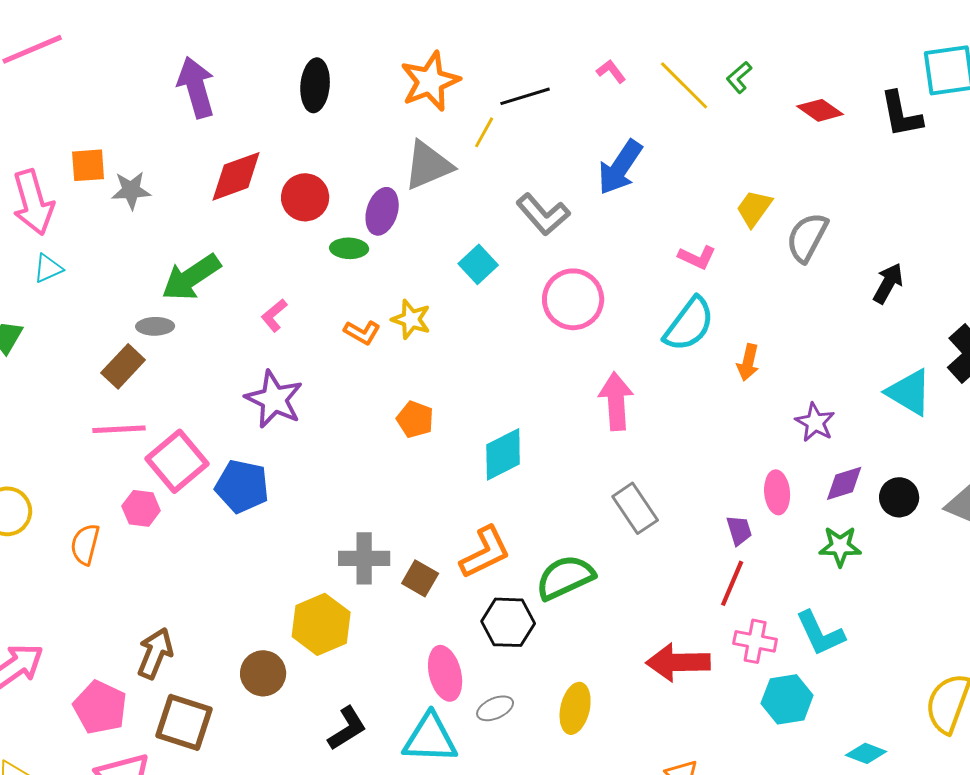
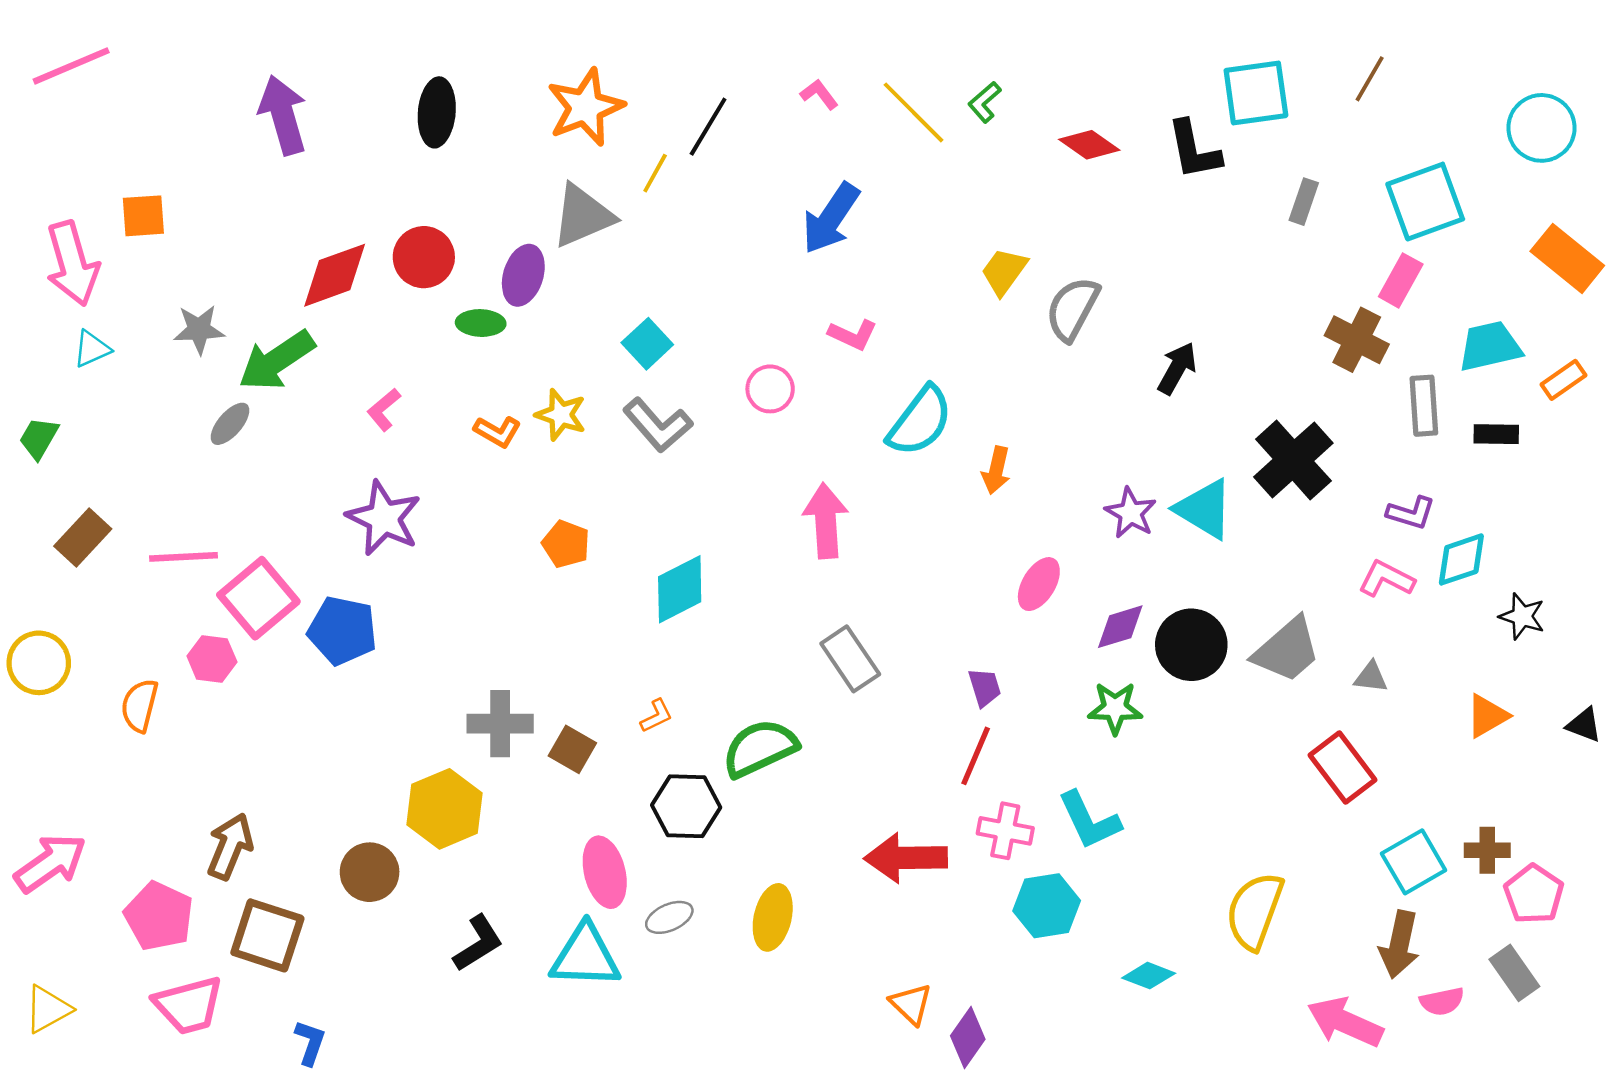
black line: (525, 96) -> (708, 127), turned -42
red diamond: (236, 176) -> (335, 275), moved
gray star: (131, 190) -> (199, 329), moved
gray L-shape: (543, 214) -> (658, 425), moved
pink L-shape: (697, 257) -> (853, 335), moved
pink circle: (573, 299) -> (770, 389), size x0.6
gray ellipse: (155, 326) -> (230, 424), turned -48
brown rectangle: (123, 366) -> (83, 538), moved
purple star: (815, 422) -> (1131, 513), moved
pink ellipse: (777, 492) -> (1039, 584), moved, turned 36
black circle: (899, 497) -> (1191, 645), size x1.4
orange L-shape: (485, 552) -> (656, 716), size x0.5

